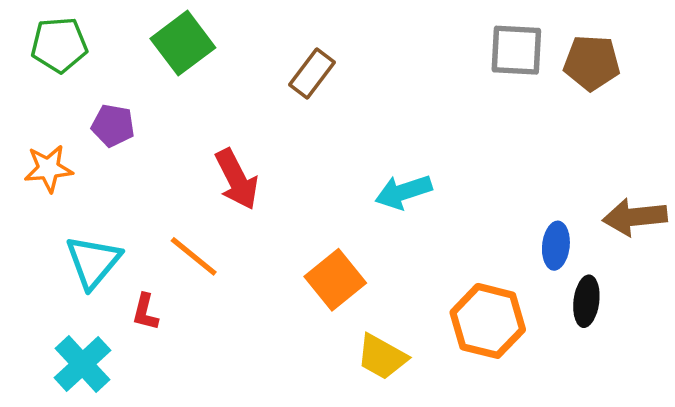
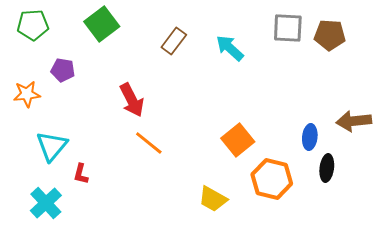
cyan arrow: (403, 192) -> (230, 48), moved, turned 60
orange line: (194, 256) -> (149, 143), moved
orange square: (335, 280) -> (238, 140), moved

